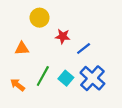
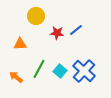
blue line: (84, 48) -> (76, 30), moved

